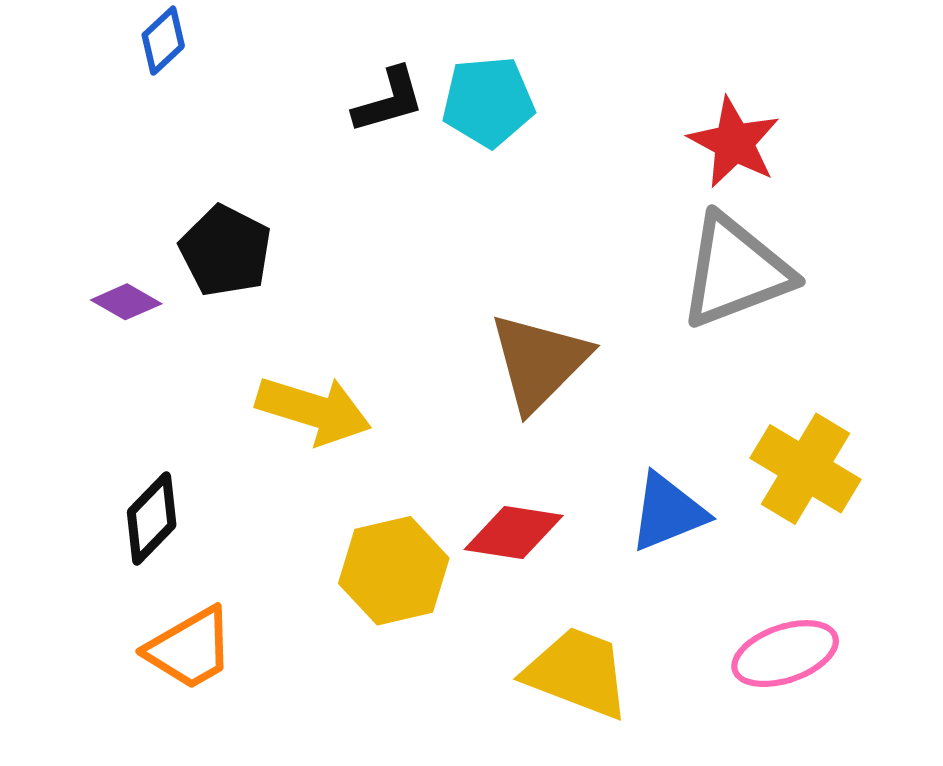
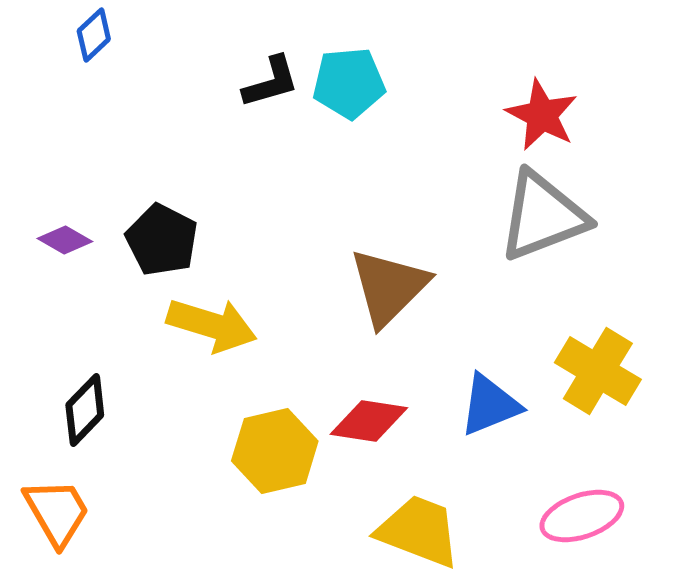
black pentagon: (226, 251) -> (162, 240), moved
orange trapezoid: (190, 648) -> (57, 512), moved, turned -90

